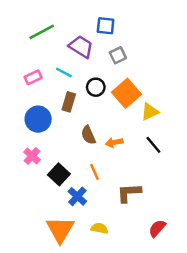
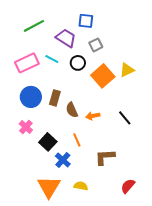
pink rectangle: (33, 77) -> (27, 63), size x1.6
black circle: (96, 87) -> (78, 63), moved
brown rectangle: (69, 102) -> (55, 98), moved
yellow triangle: (150, 112) -> (127, 70), moved

